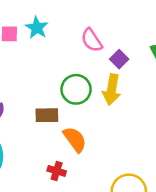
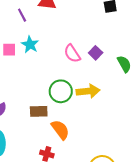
purple square: (119, 59) -> (96, 53), moved
yellow arrow: (112, 90) -> (88, 91), turned -105

